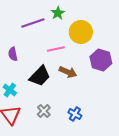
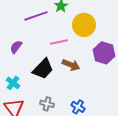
purple semicircle: (13, 54) -> (16, 47), turned 48
gray cross: (44, 111) -> (47, 104), turned -32

